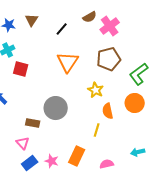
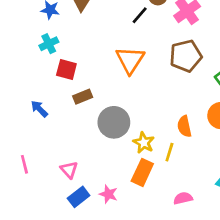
black line: (62, 29) -> (140, 15), moved
yellow star: (96, 90) -> (144, 143), moved
brown rectangle: (33, 123) -> (83, 97), moved, turned -32
orange rectangle: (77, 156) -> (142, 172), moved

